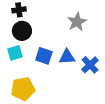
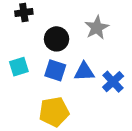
black circle: (22, 31) -> (57, 39), moved
yellow pentagon: (23, 89) -> (54, 112), moved

